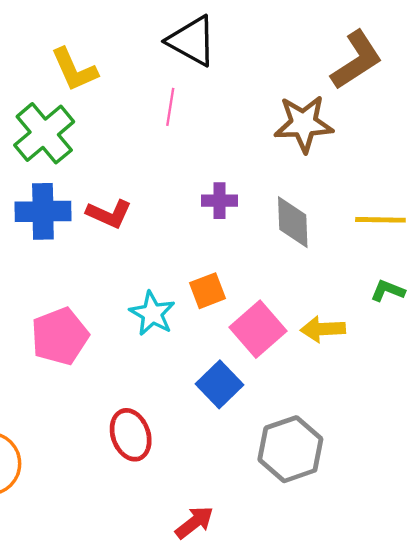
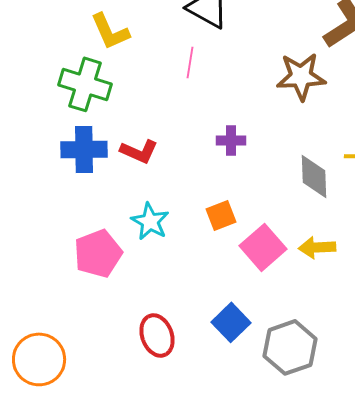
green cross: (44, 133) -> (85, 84), turned -33
gray diamond: (293, 222) -> (314, 176), moved
cyan star: (152, 313) -> (150, 221), moved
blue square: (220, 384) -> (231, 322), moved

